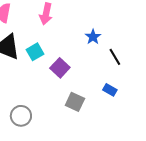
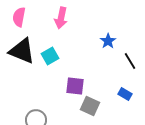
purple square: (60, 68) -> (75, 86), moved, turned -36

